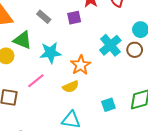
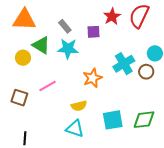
cyan star: (51, 53) -> (68, 49), moved
yellow semicircle: (71, 87) -> (79, 106), moved
cyan square: (108, 105) -> (113, 120), size x1.5

